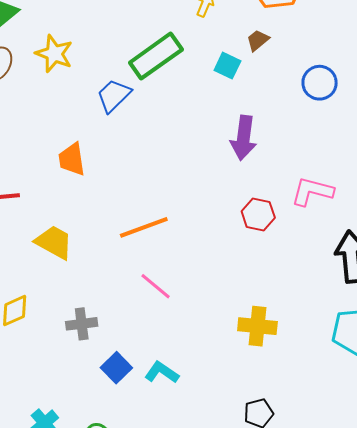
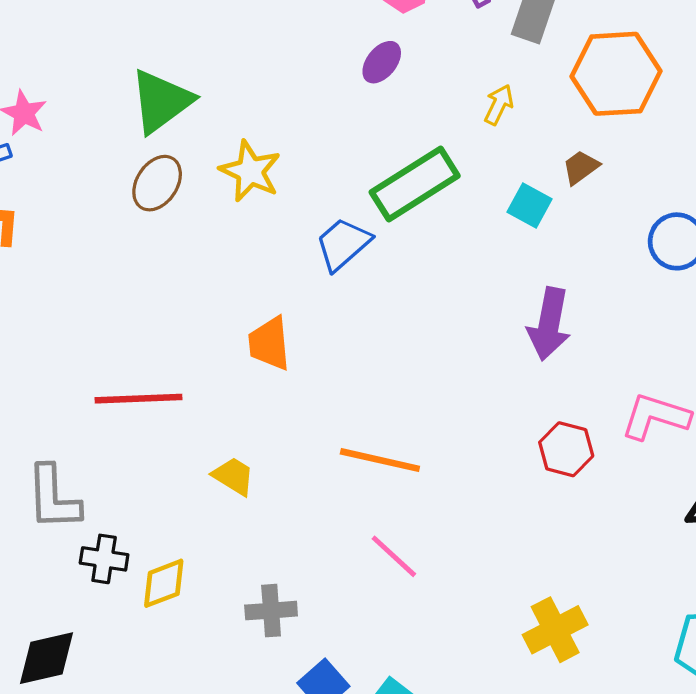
orange line: (144, 227) -> (380, 460), turned 30
yellow trapezoid: (54, 242) -> (233, 476), size x0.7
yellow cross: (257, 326) -> (555, 630), turned -36

